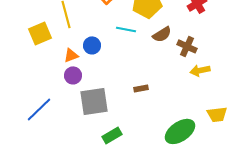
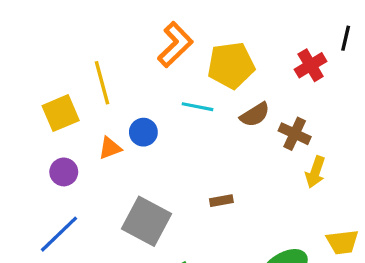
yellow arrow: (200, 70) -> (315, 172), turned -60
purple circle: (73, 75) -> (64, 172), moved
gray square: (94, 101) -> (147, 221), turned 36

